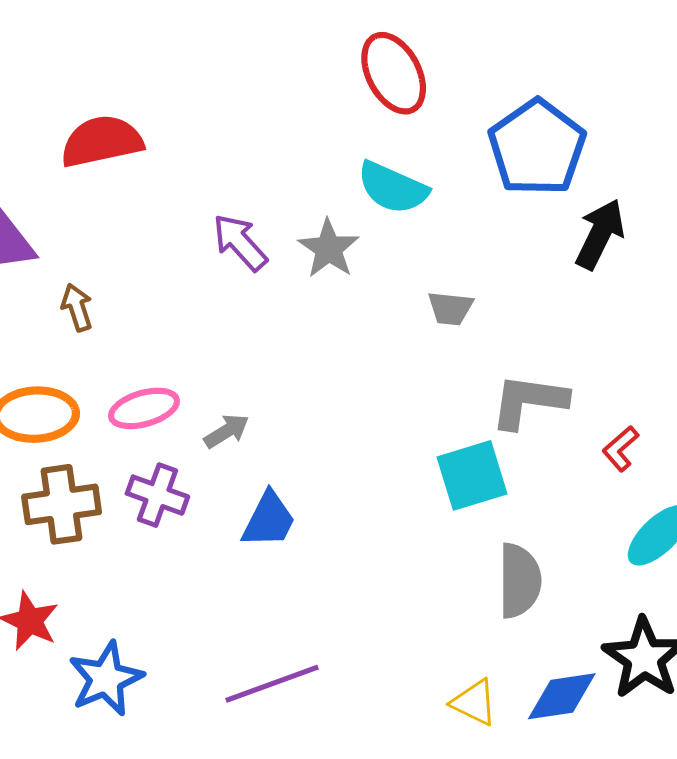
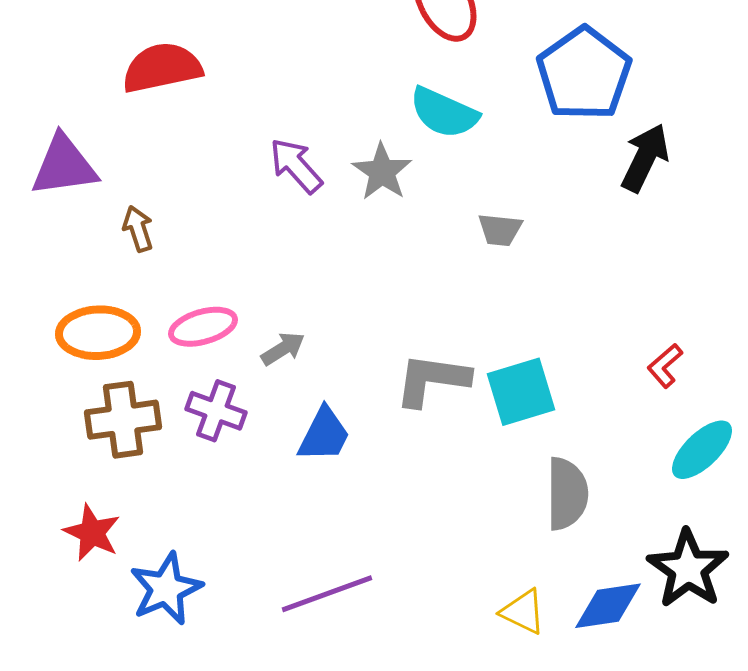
gray L-shape: (529, 401) -> (432, 380), moved

